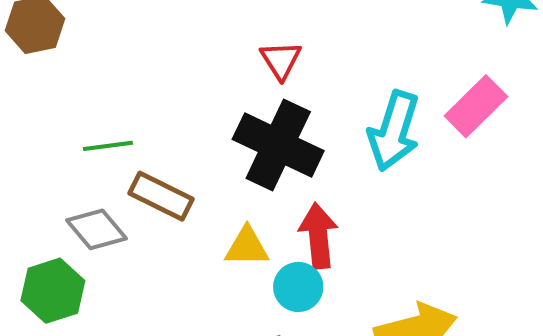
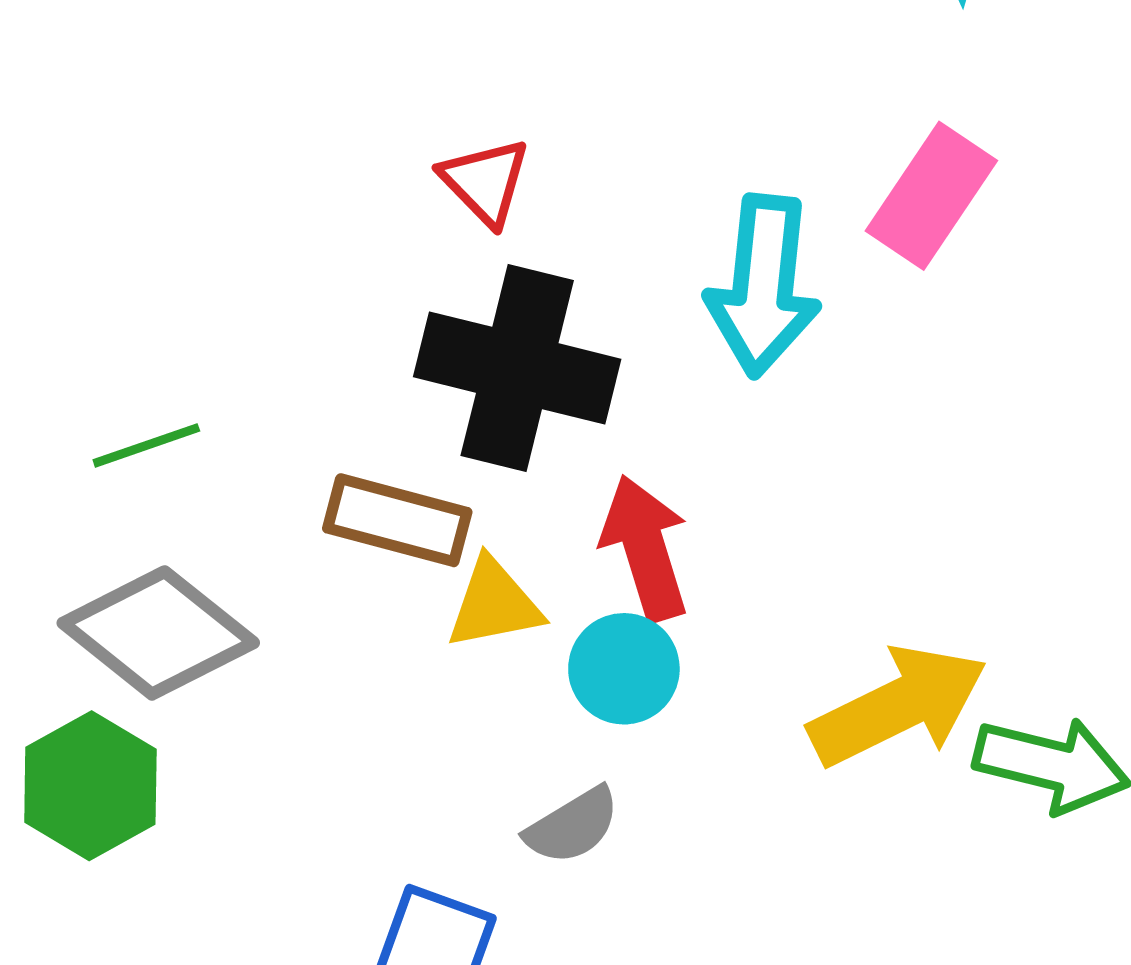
brown rectangle: (161, 196) -> (397, 520), moved
gray diamond: (96, 229) -> (158, 633), size x1.4

